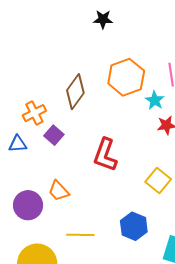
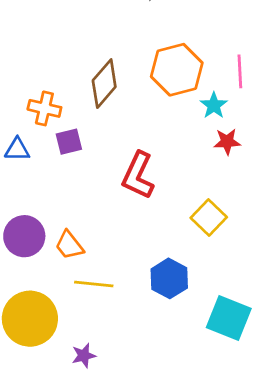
orange cross: (34, 113) -> (44, 108), turned 35
purple square: (54, 135) -> (69, 142), turned 30
orange trapezoid: (59, 191) -> (69, 245), moved

